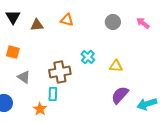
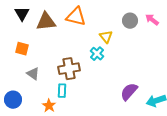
orange triangle: (67, 20) -> (76, 17), size x1.5
gray circle: (113, 22) -> (130, 21), moved
brown triangle: (37, 25) -> (46, 22), size x1.5
yellow triangle: (116, 66) -> (106, 37), moved, turned 48

